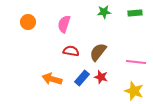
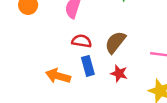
blue rectangle: (82, 78) -> (88, 66), moved, turned -56

